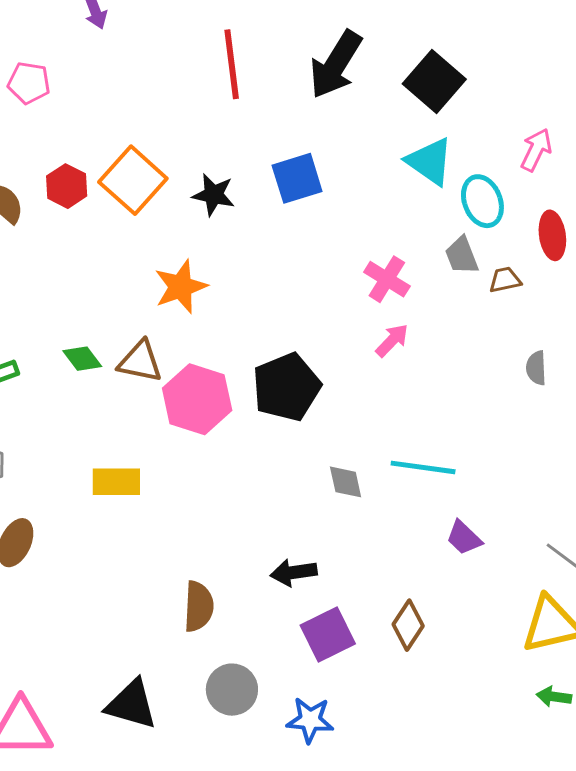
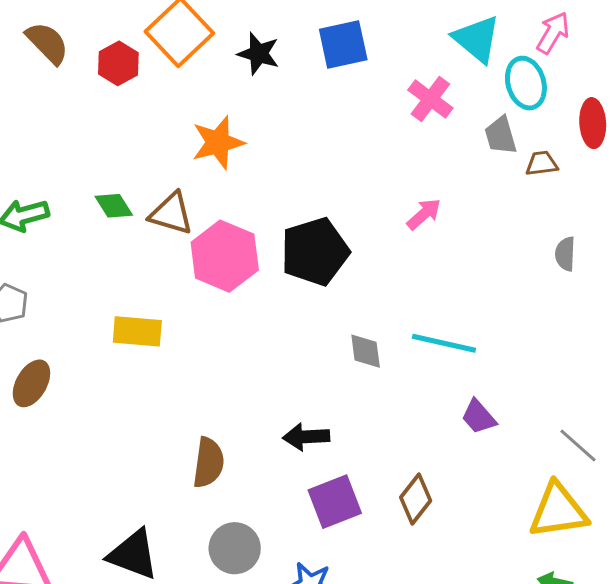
pink arrow: (536, 150) -> (553, 33), moved
red hexagon: (67, 186) -> (118, 63), moved
pink cross: (387, 279) -> (430, 99), moved

